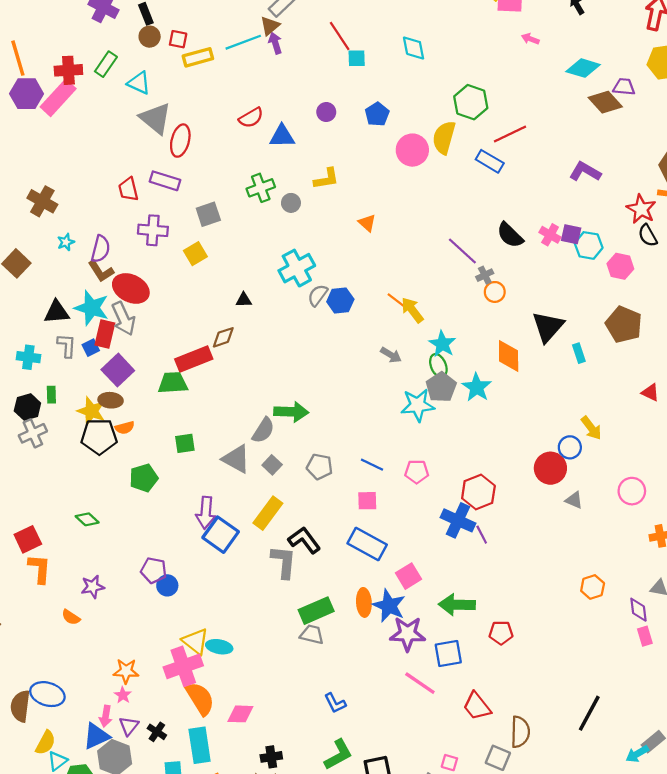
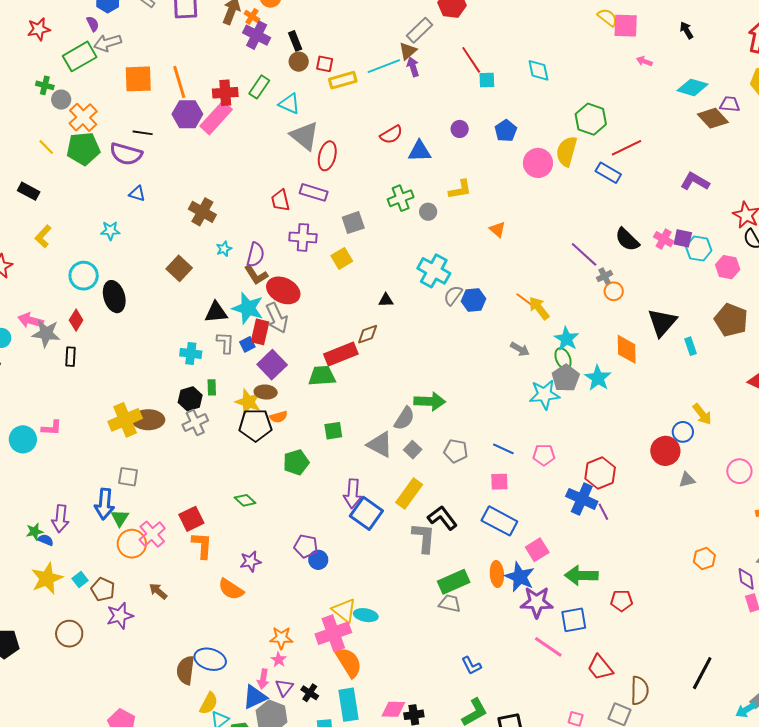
cyan cross: (297, 268) -> (434, 271), turned -32
gray triangle: (574, 500) -> (687, 480), turned -36
orange semicircle: (71, 617) -> (231, 589), size x1.5
pink diamond: (240, 714) -> (393, 709), moved

